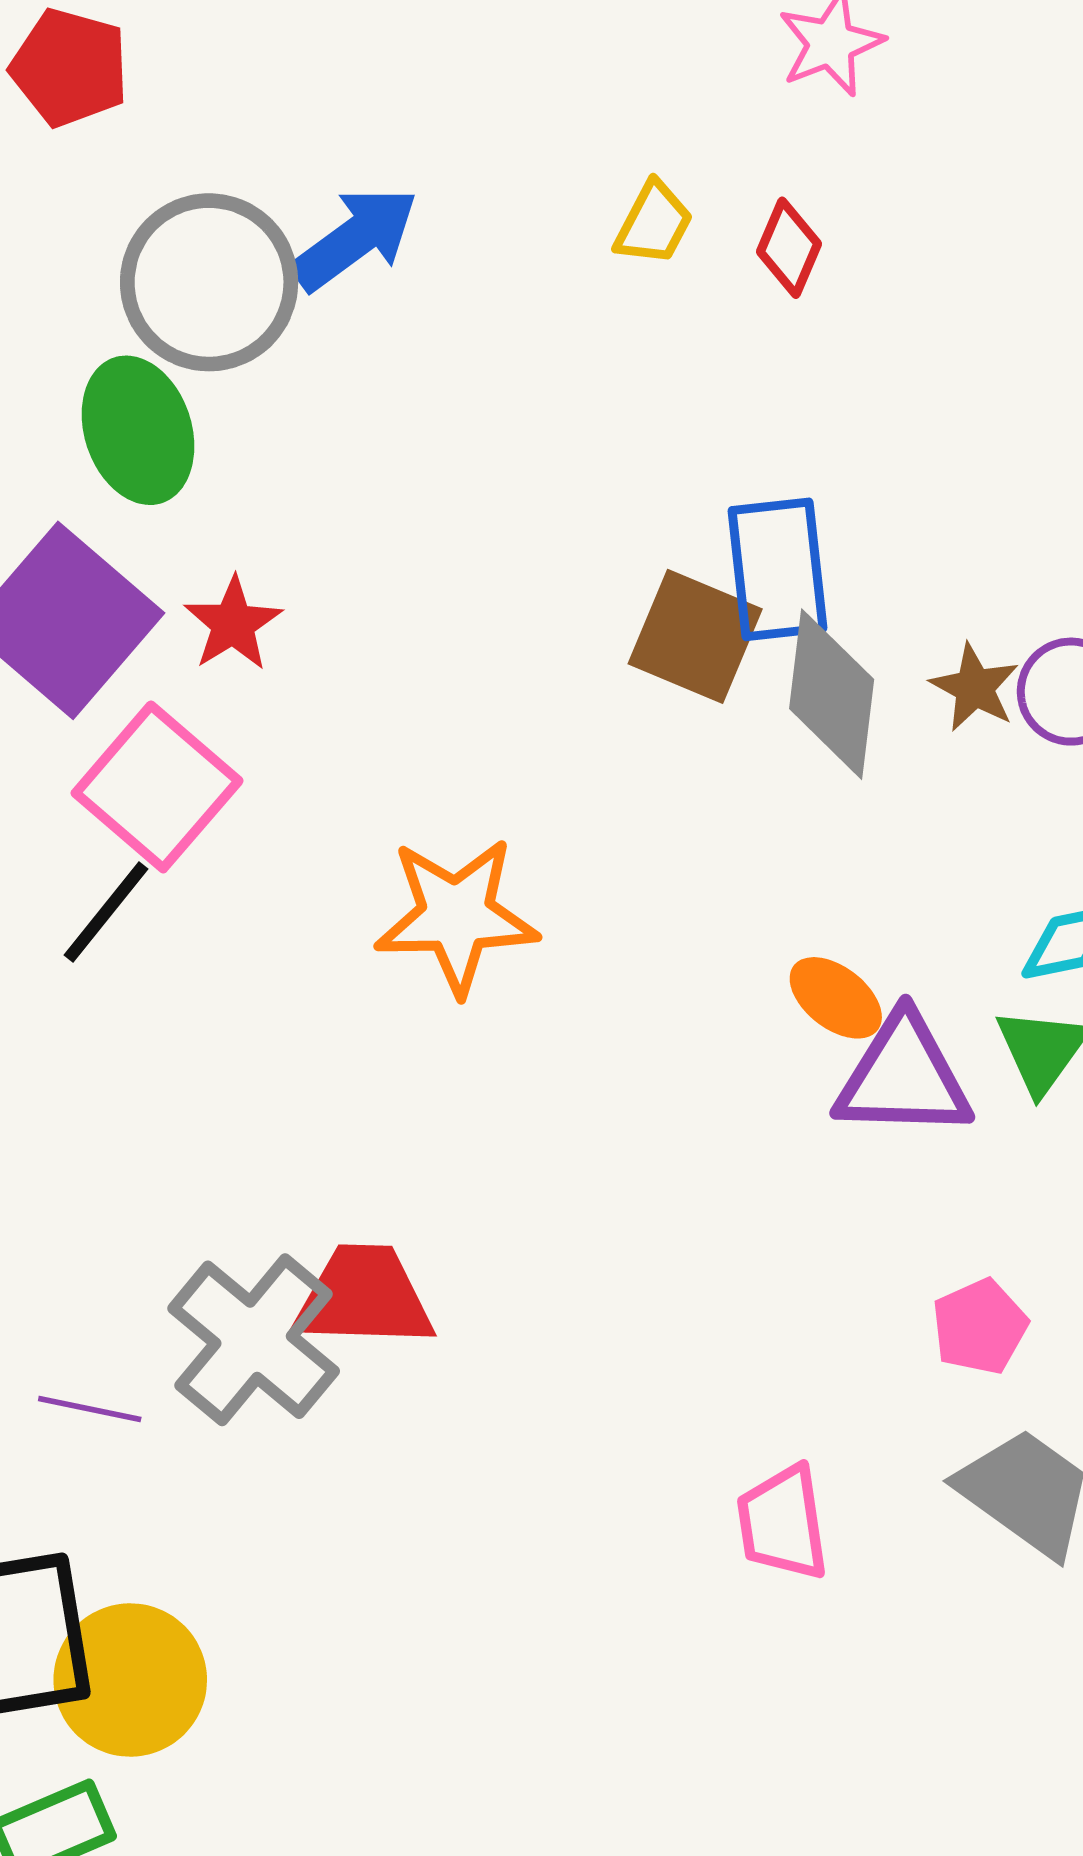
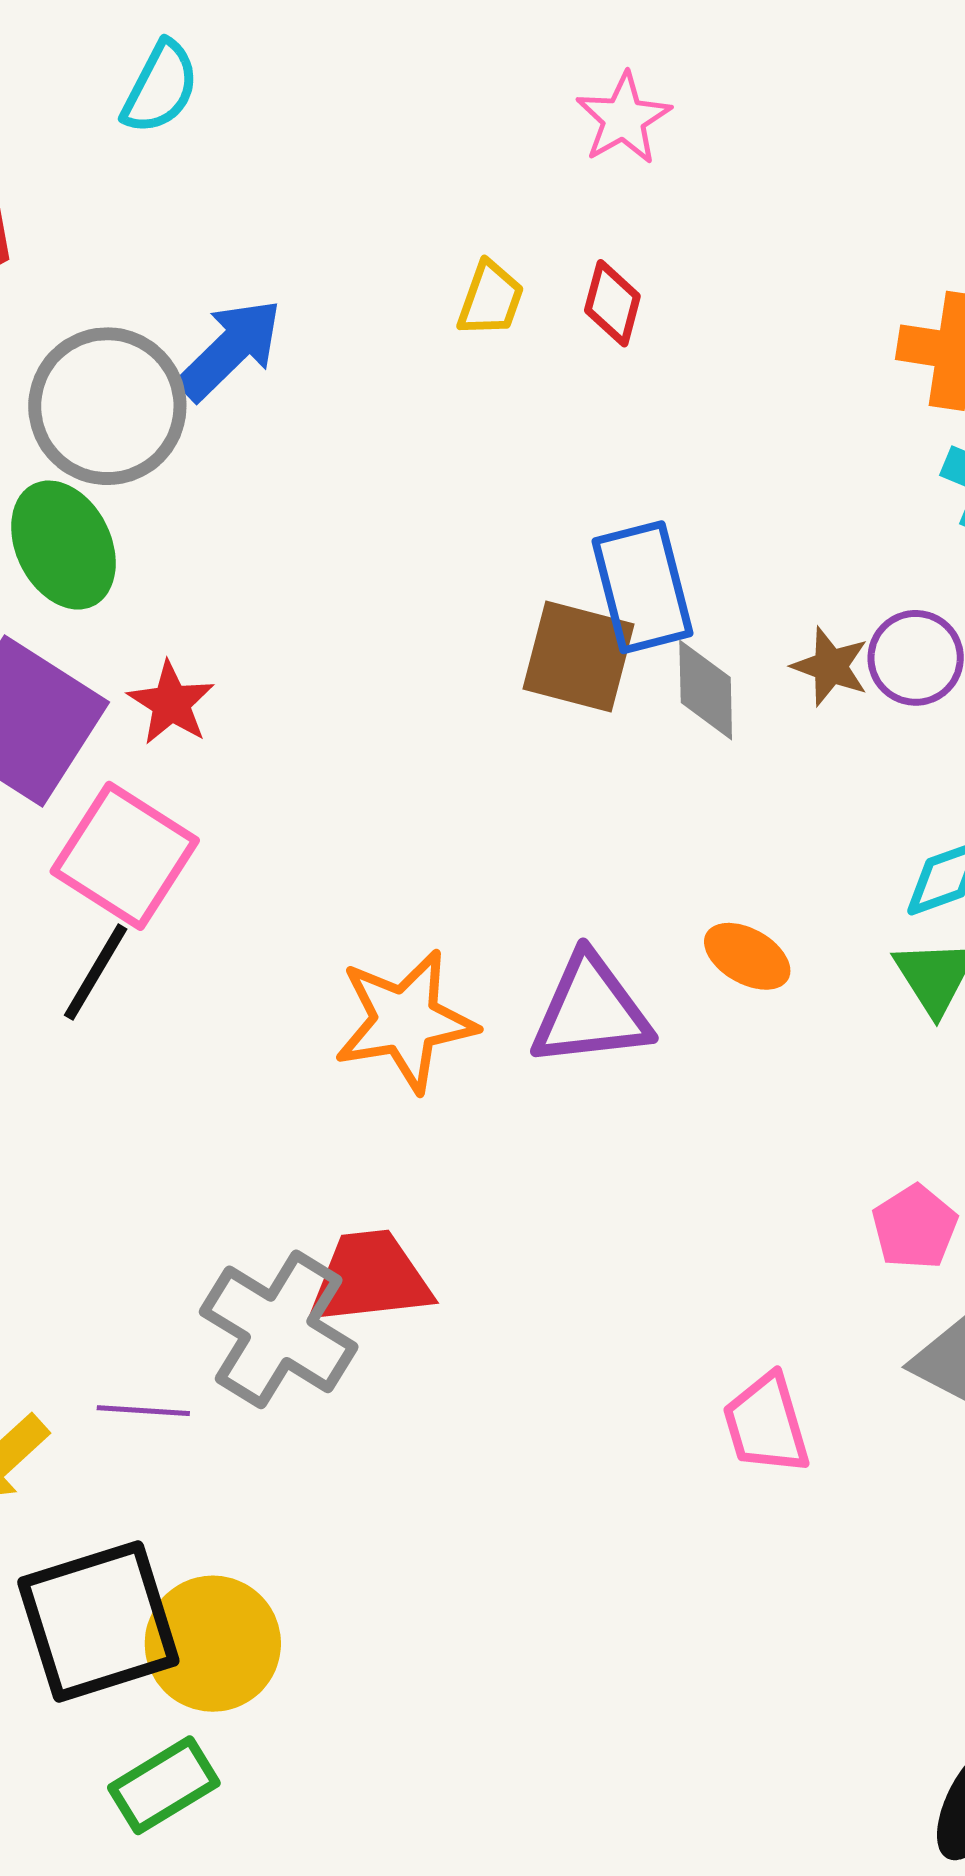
gray diamond: (832, 694) -> (706, 690), size x0.7
orange star: (456, 916) -> (405, 1021), moved
purple triangle: (903, 1077) -> (591, 1011), moved

